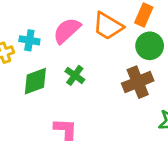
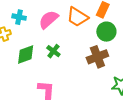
cyan cross: (29, 40) -> (19, 17), moved

